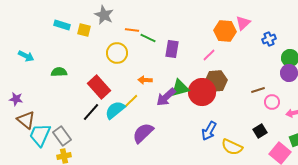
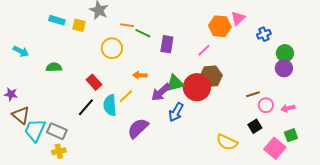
red rectangle: (99, 87) -> (94, 82), size x0.7
brown line: (258, 90) -> (253, 94), moved
pink circle: (272, 102) -> (266, 105), moved
cyan semicircle: (115, 110) -> (110, 105), turned -55
blue arrow: (209, 131) -> (176, 112), moved
gray rectangle: (62, 136) -> (57, 131), turned -30

